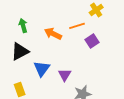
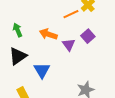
orange line: (77, 26) -> (71, 14), moved
purple triangle: (65, 75) -> (69, 45), moved

